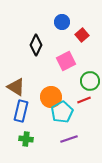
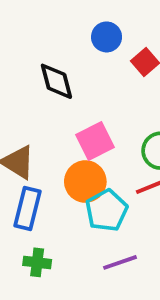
black diamond: (36, 45) -> (56, 81), turned -40
pink square: (66, 61) -> (95, 141), moved

